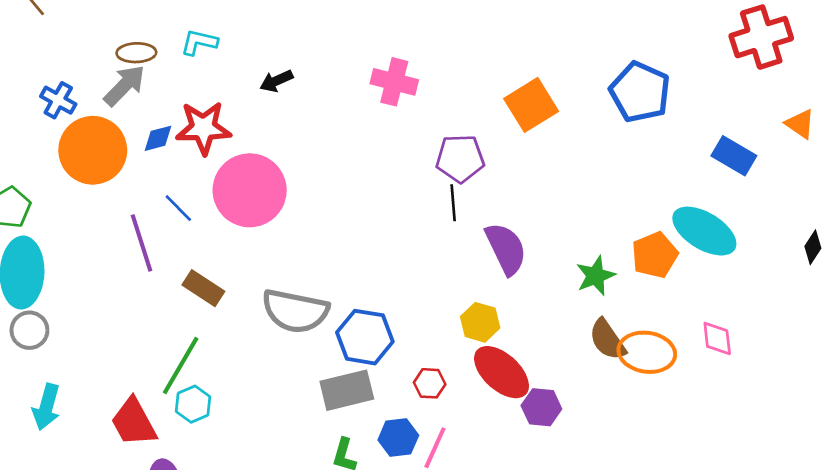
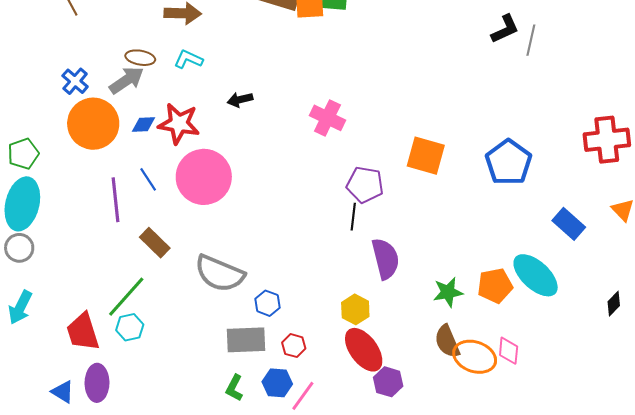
orange square: (531, 105) -> (426, 156), turned 36
blue hexagon: (365, 337) -> (267, 303), size x0.6
pink diamond: (717, 339) -> (509, 351), moved
red hexagon: (430, 383) -> (294, 346), moved

